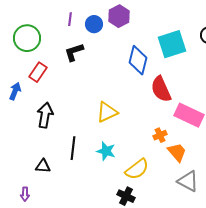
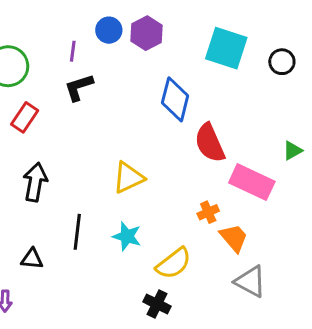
purple line: (70, 19) -> (73, 51), moved
blue circle: (94, 24) -> (109, 30), moved
cyan square: (172, 44) -> (226, 48), moved, turned 36

